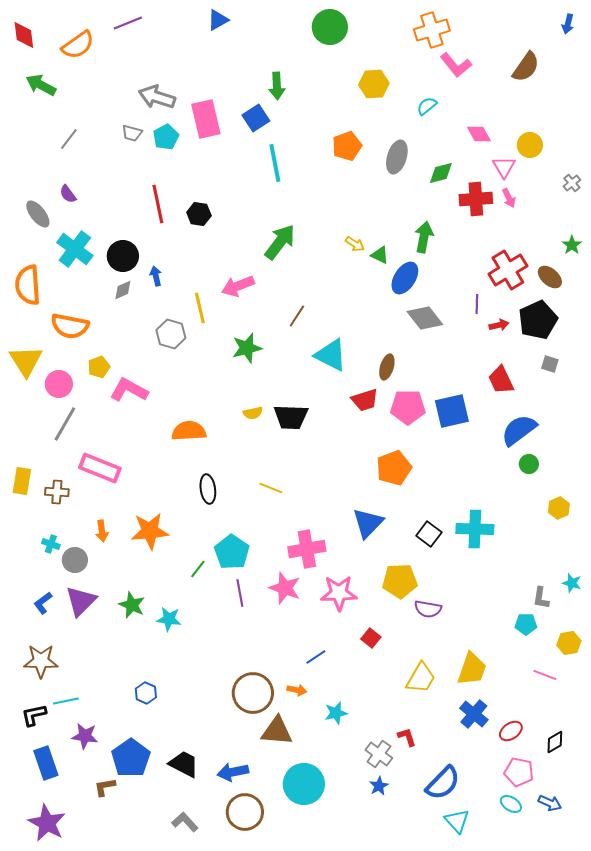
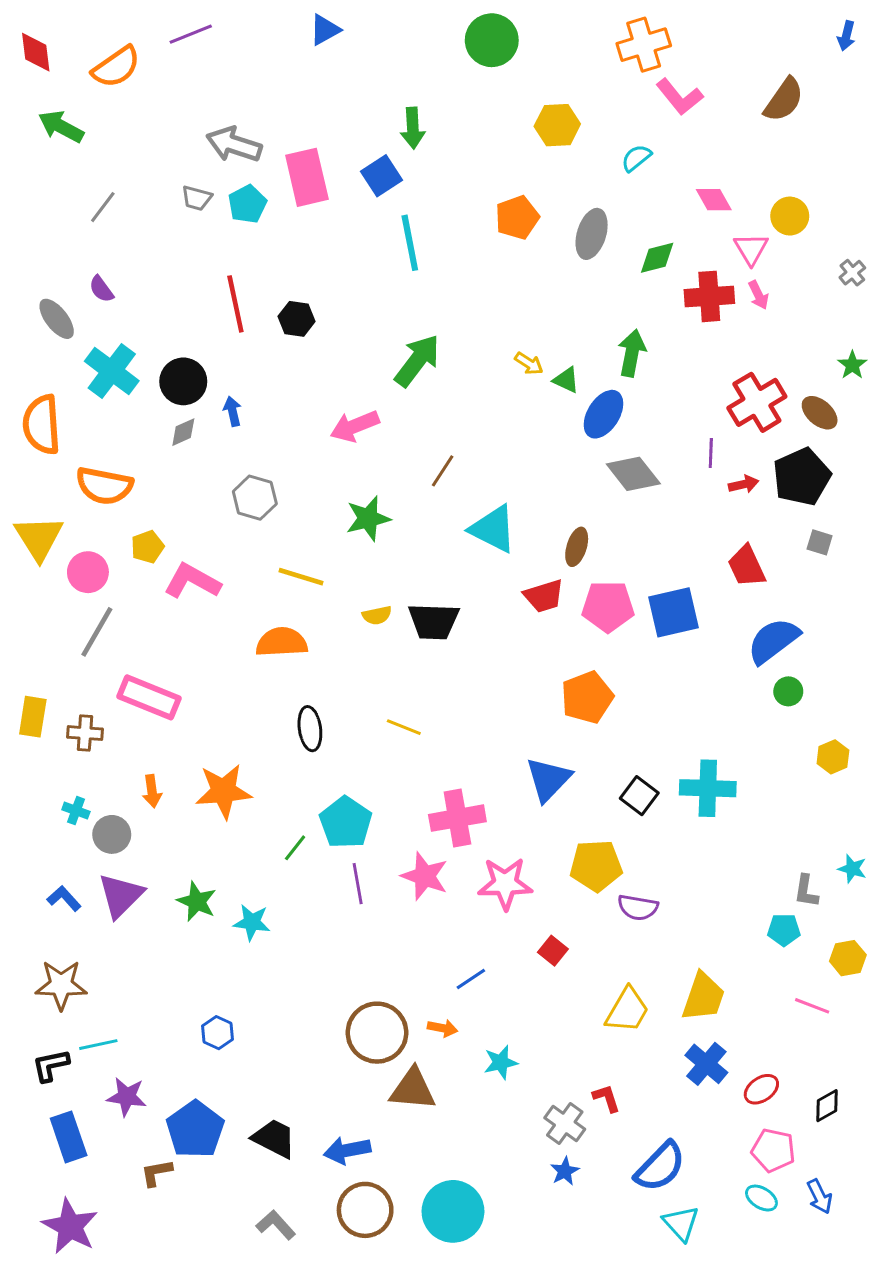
yellow line: (200, 308) -> (301, 577), moved, turned -60
blue L-shape: (43, 603) -> (64, 898), turned 85
cyan circle: (304, 784) -> (453, 1211), moved
blue arrow: (550, 803) -> (820, 1197), turned 40

